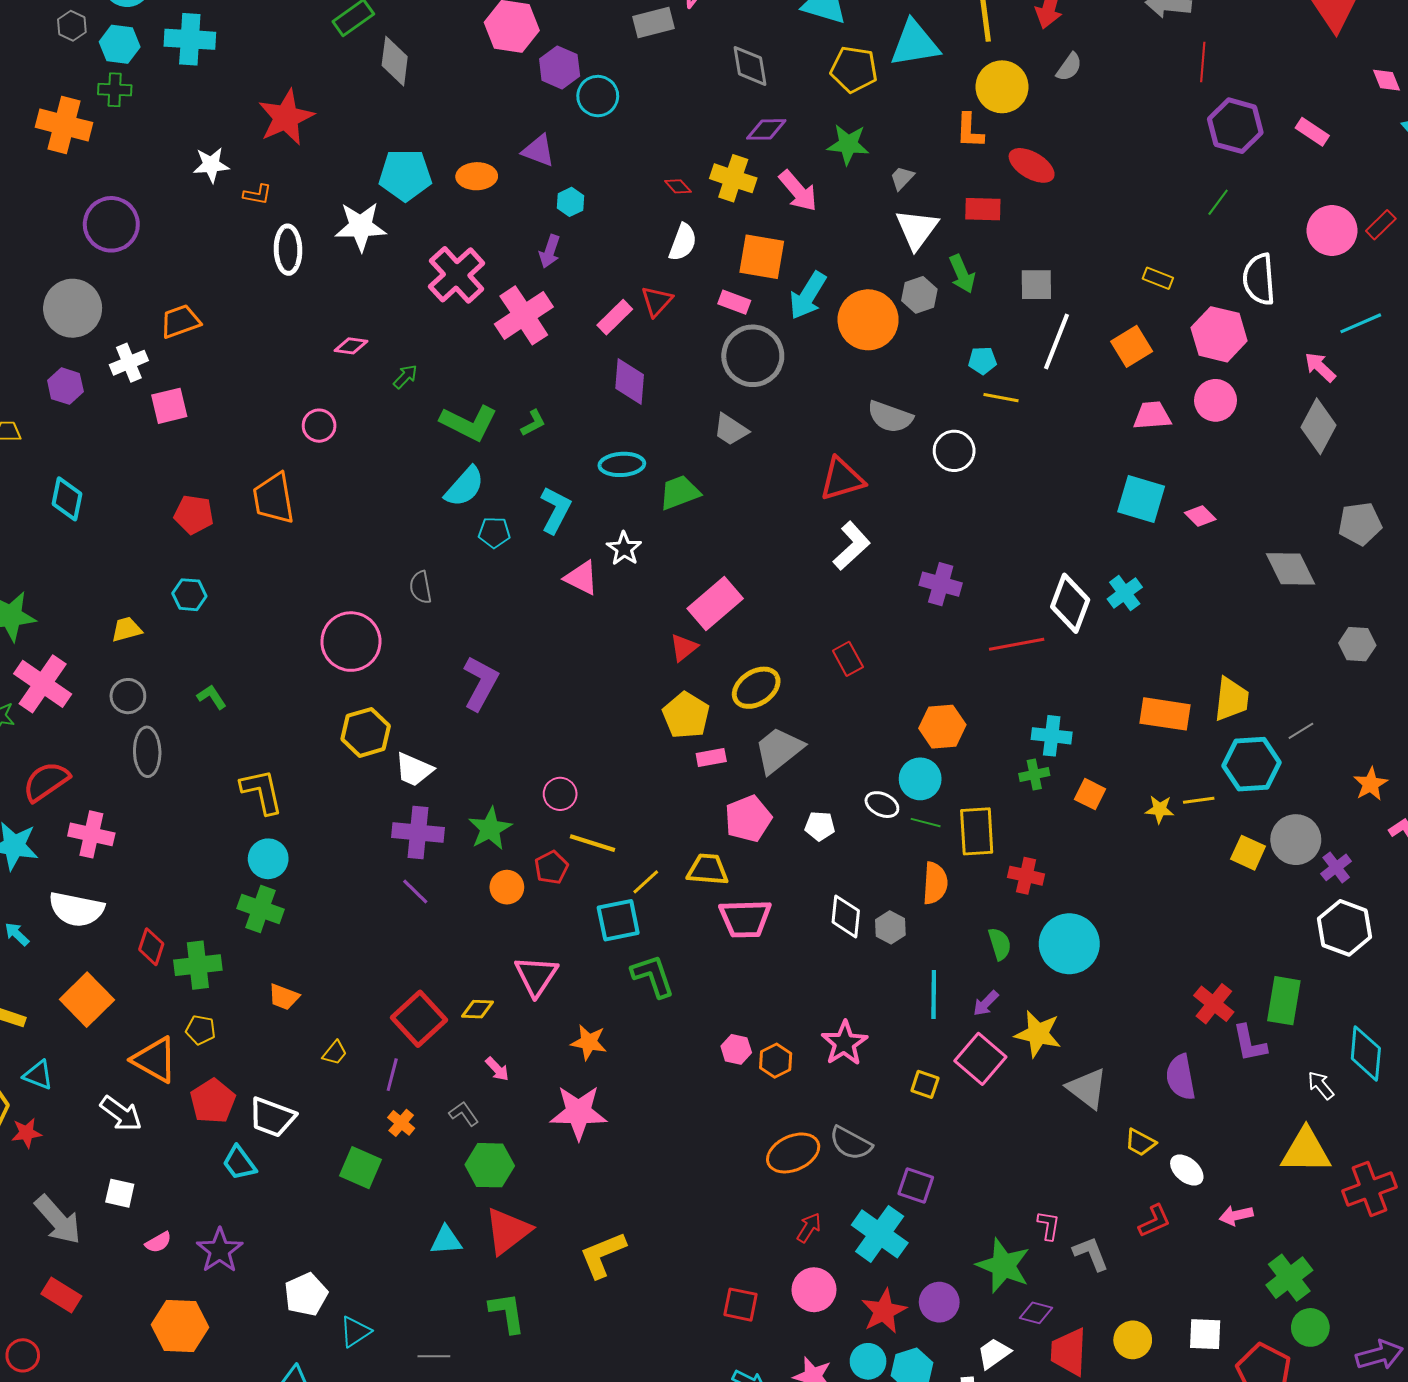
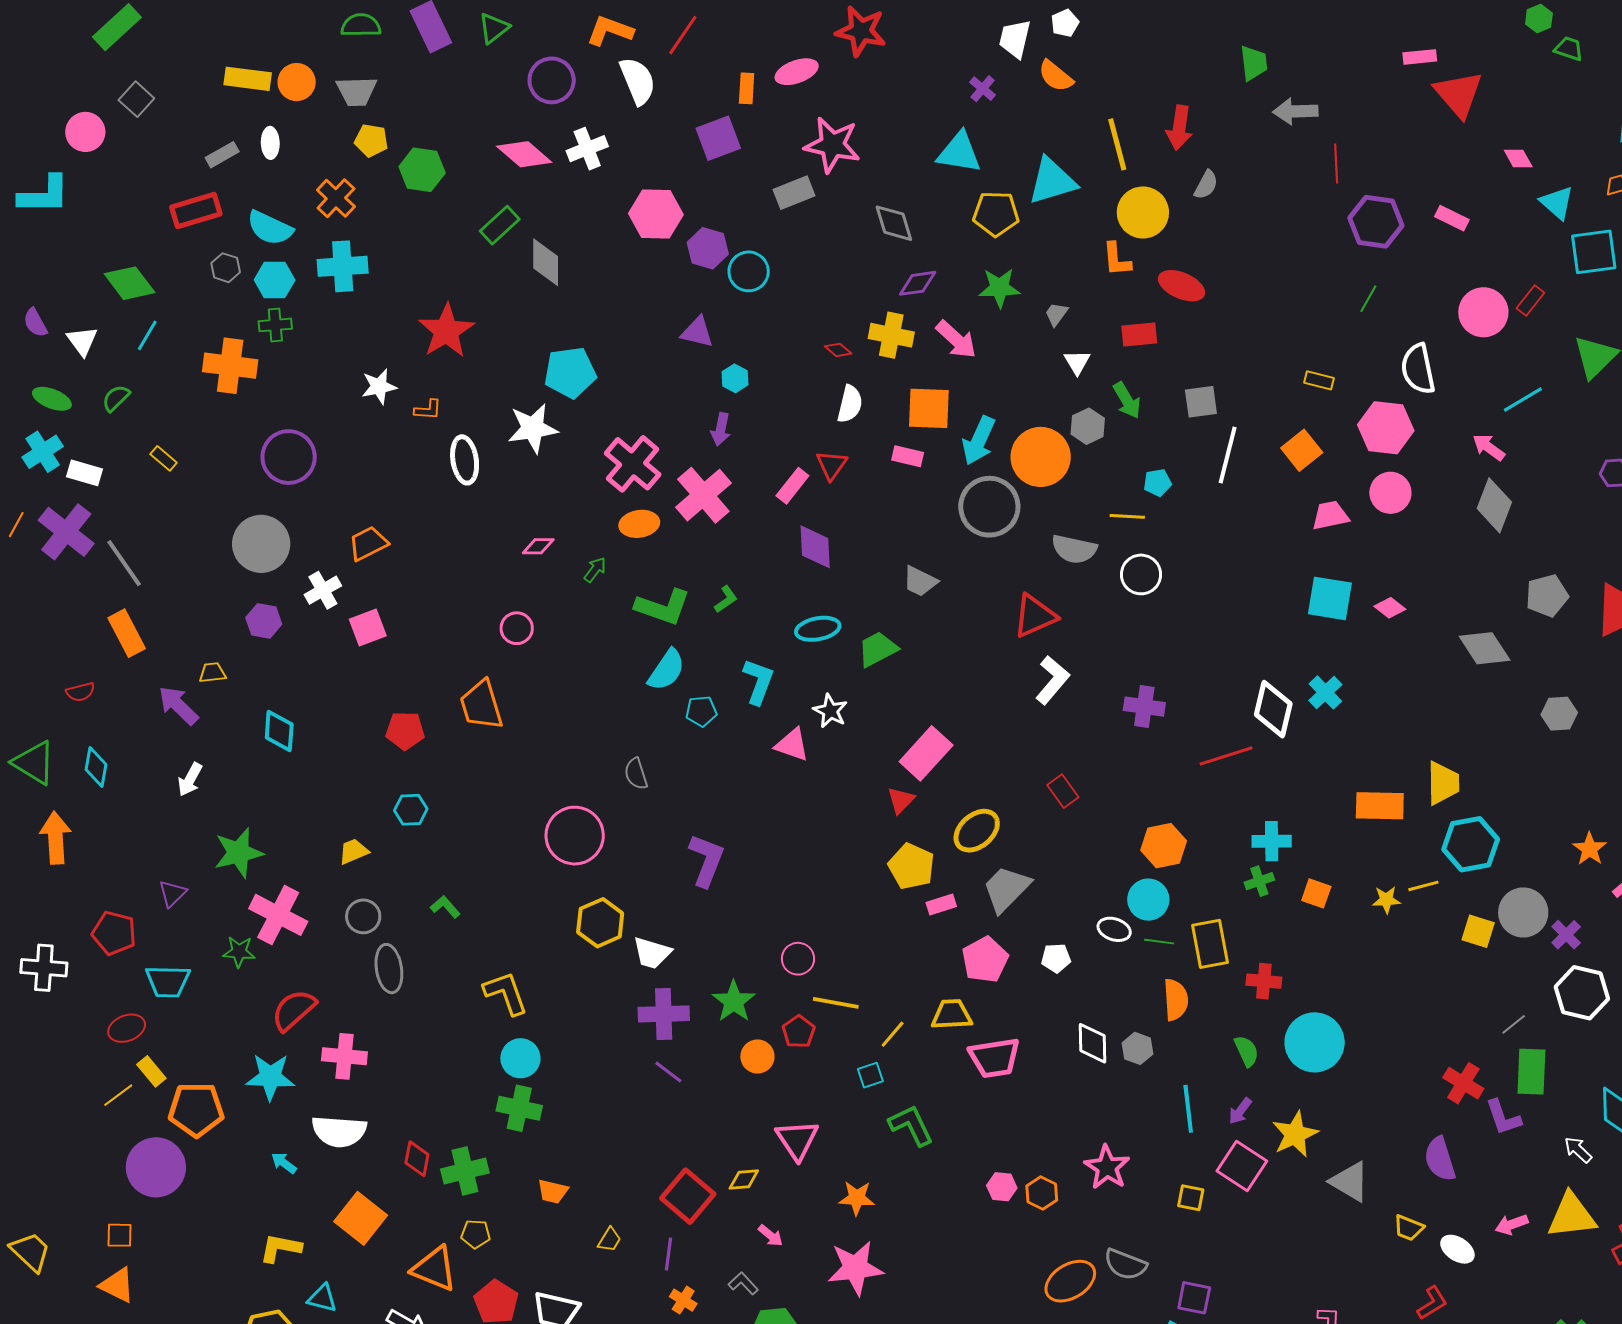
orange ellipse: (477, 176) -> (639, 524), moved
white triangle: (917, 229) -> (1077, 362), size x0.6
gray circle: (753, 356) -> (989, 507), moved
yellow line: (1001, 398) -> (1127, 516), moved
gray line: (1301, 731) -> (1514, 1024), moved
cyan square: (618, 920) -> (870, 1075), size x0.6
yellow star: (1038, 1034) -> (1295, 1134), turned -30
pink arrow: (1236, 1215) -> (1512, 1224), moved

